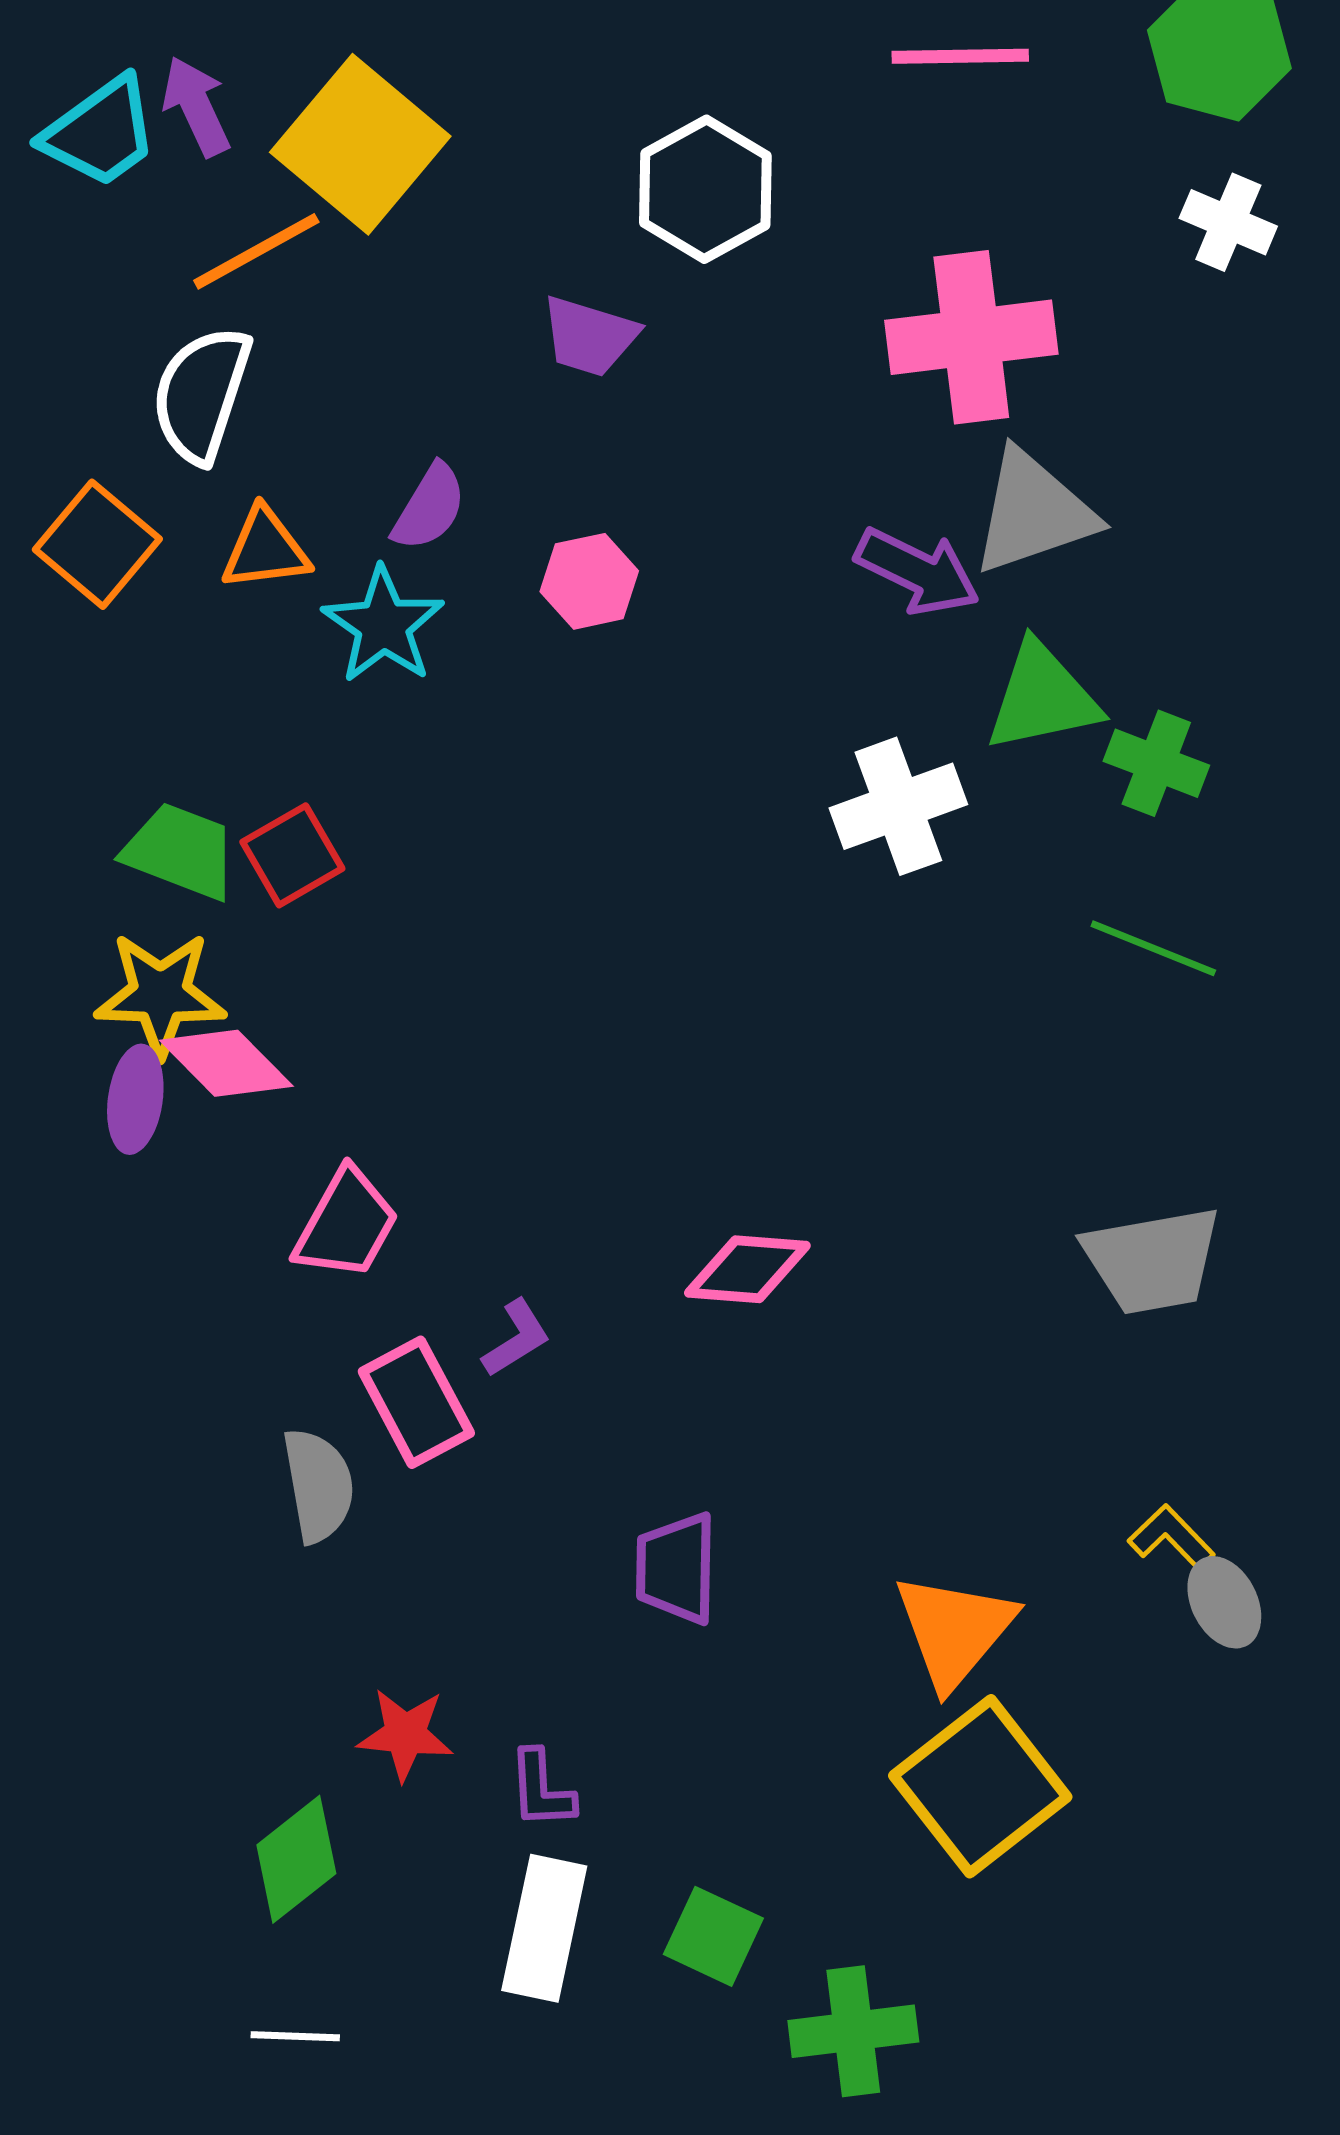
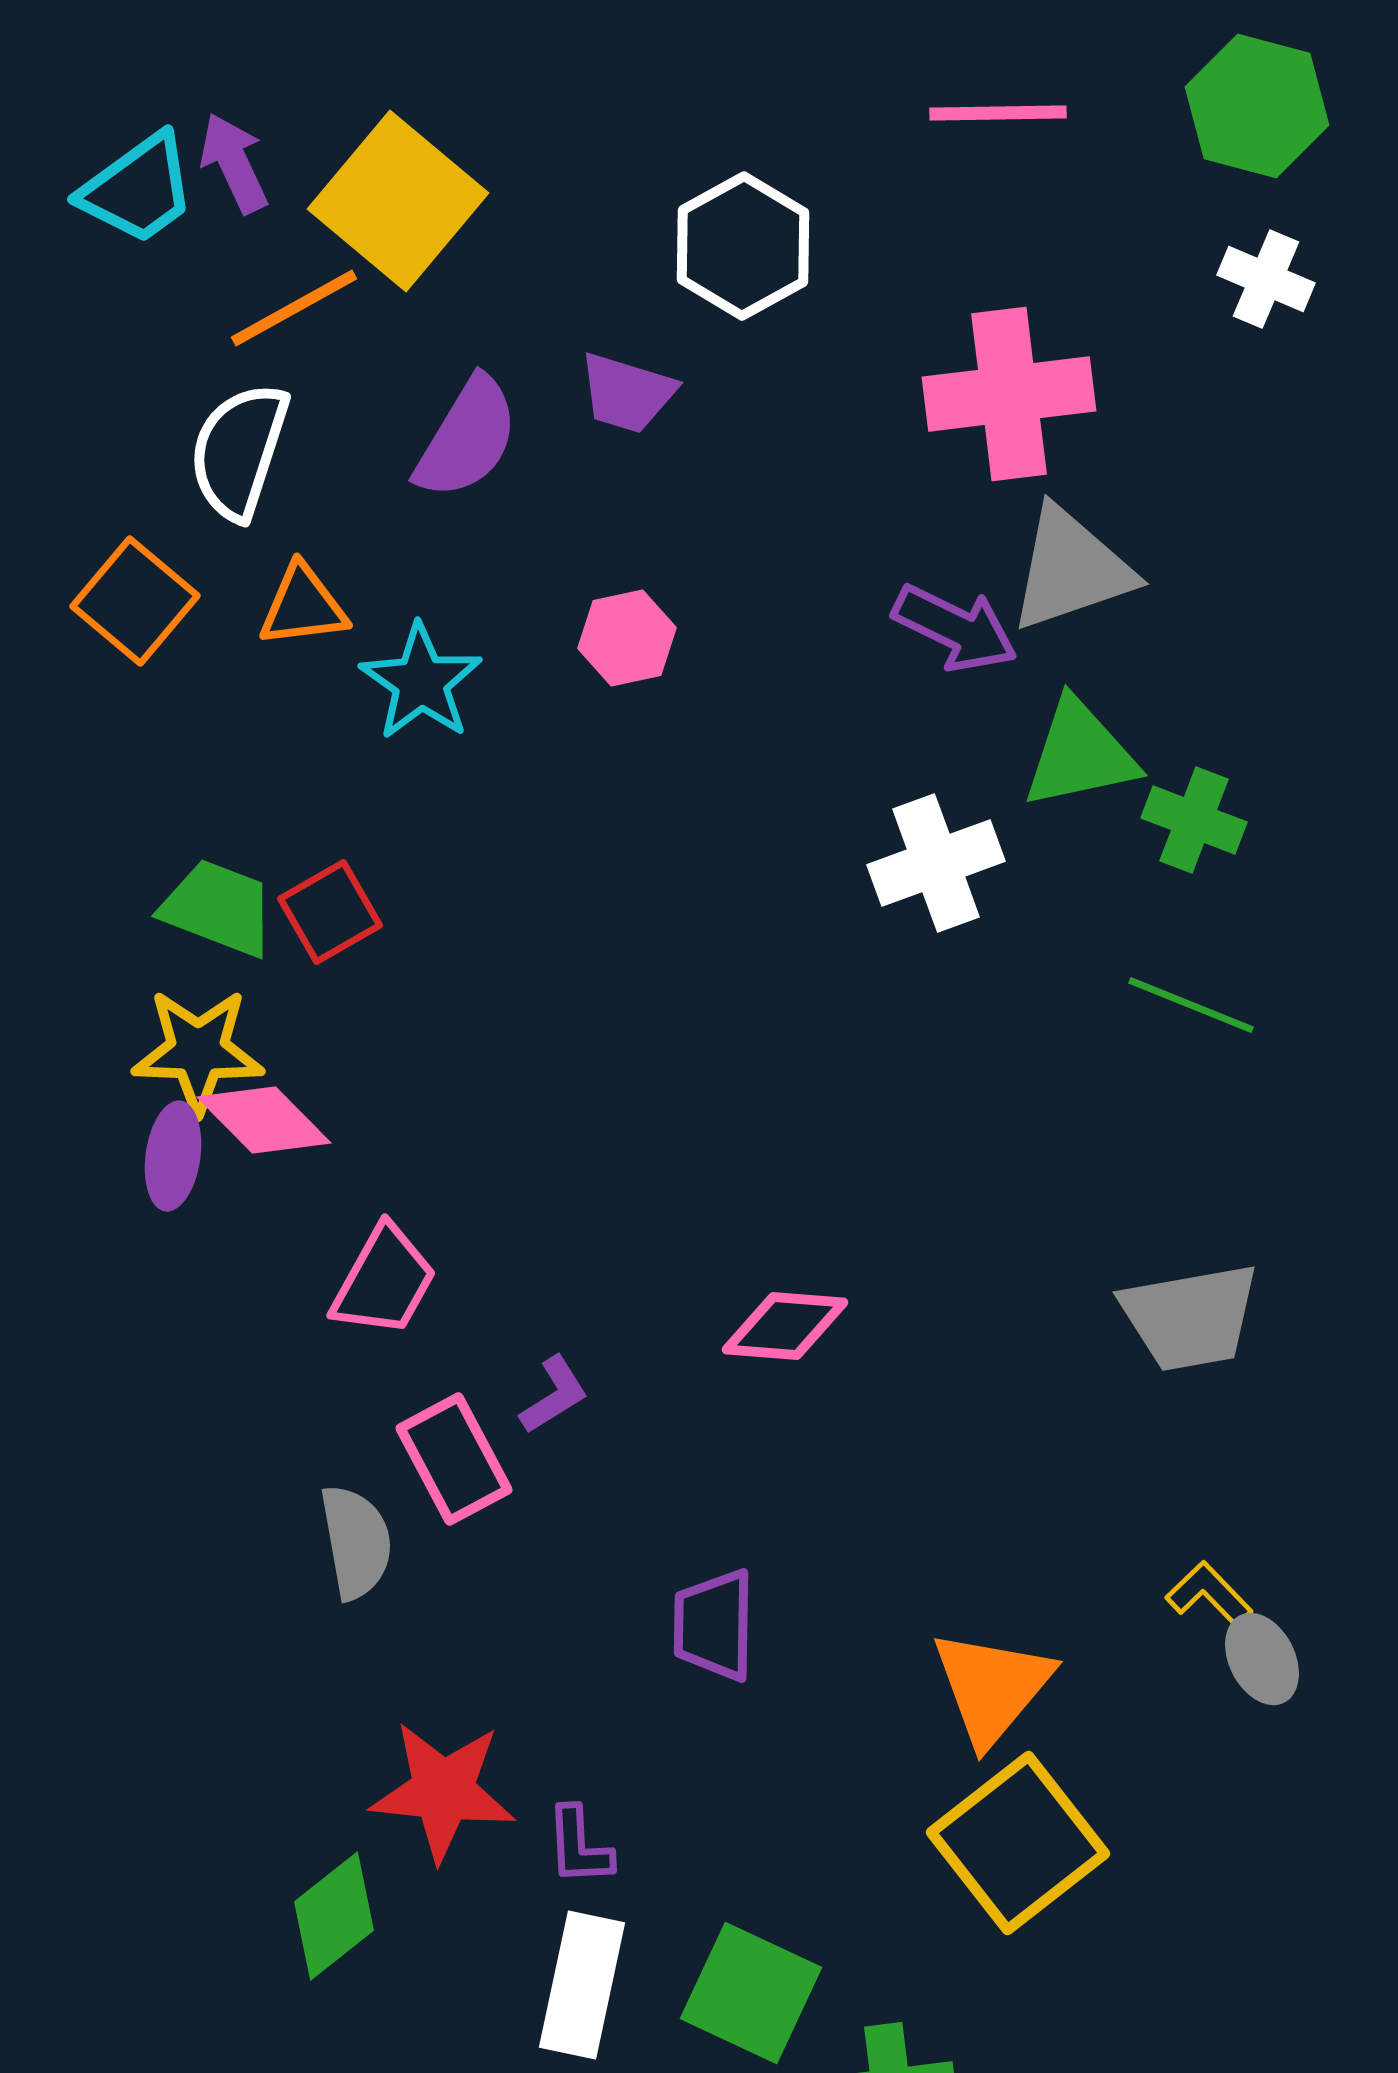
purple semicircle: (429, 507) -> (467, 438), moved, size x1.4
red star: (405, 1734) -> (443, 1791), size x1.5
green square: (713, 1936) -> (751, 1993), size x1.4

